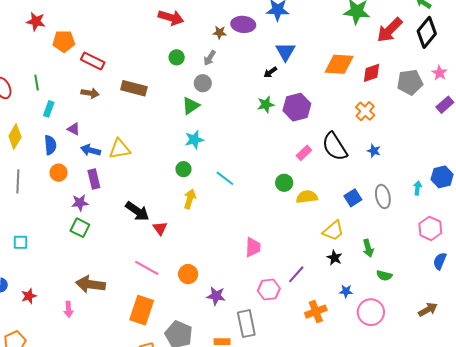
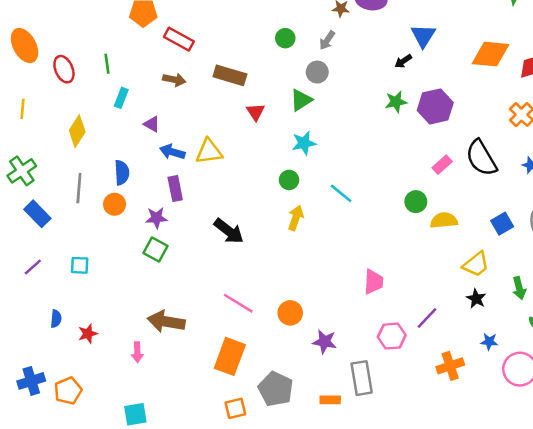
blue semicircle: (50, 145) -> (122, 173), moved
orange circle: (59, 173) -> (115, 204), moved
red triangle: (160, 228) -> (256, 112), moved

